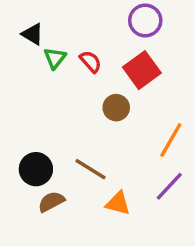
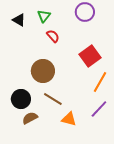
green triangle: (55, 58) -> (44, 16), moved
red square: (142, 70) -> (90, 56), moved
brown circle: (116, 108) -> (43, 71), moved, size x1.5

